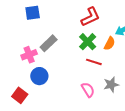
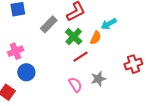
gray rectangle: (49, 43) -> (49, 24), moved
red line: (94, 62) -> (80, 57), turned -49

